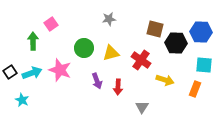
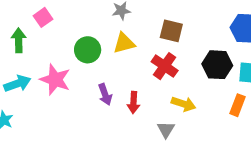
brown square: (155, 29) -> (171, 31), moved
black hexagon: (176, 43) -> (217, 65), moved
yellow triangle: (111, 53) -> (124, 43), moved
yellow arrow: (165, 80) -> (183, 104), moved

